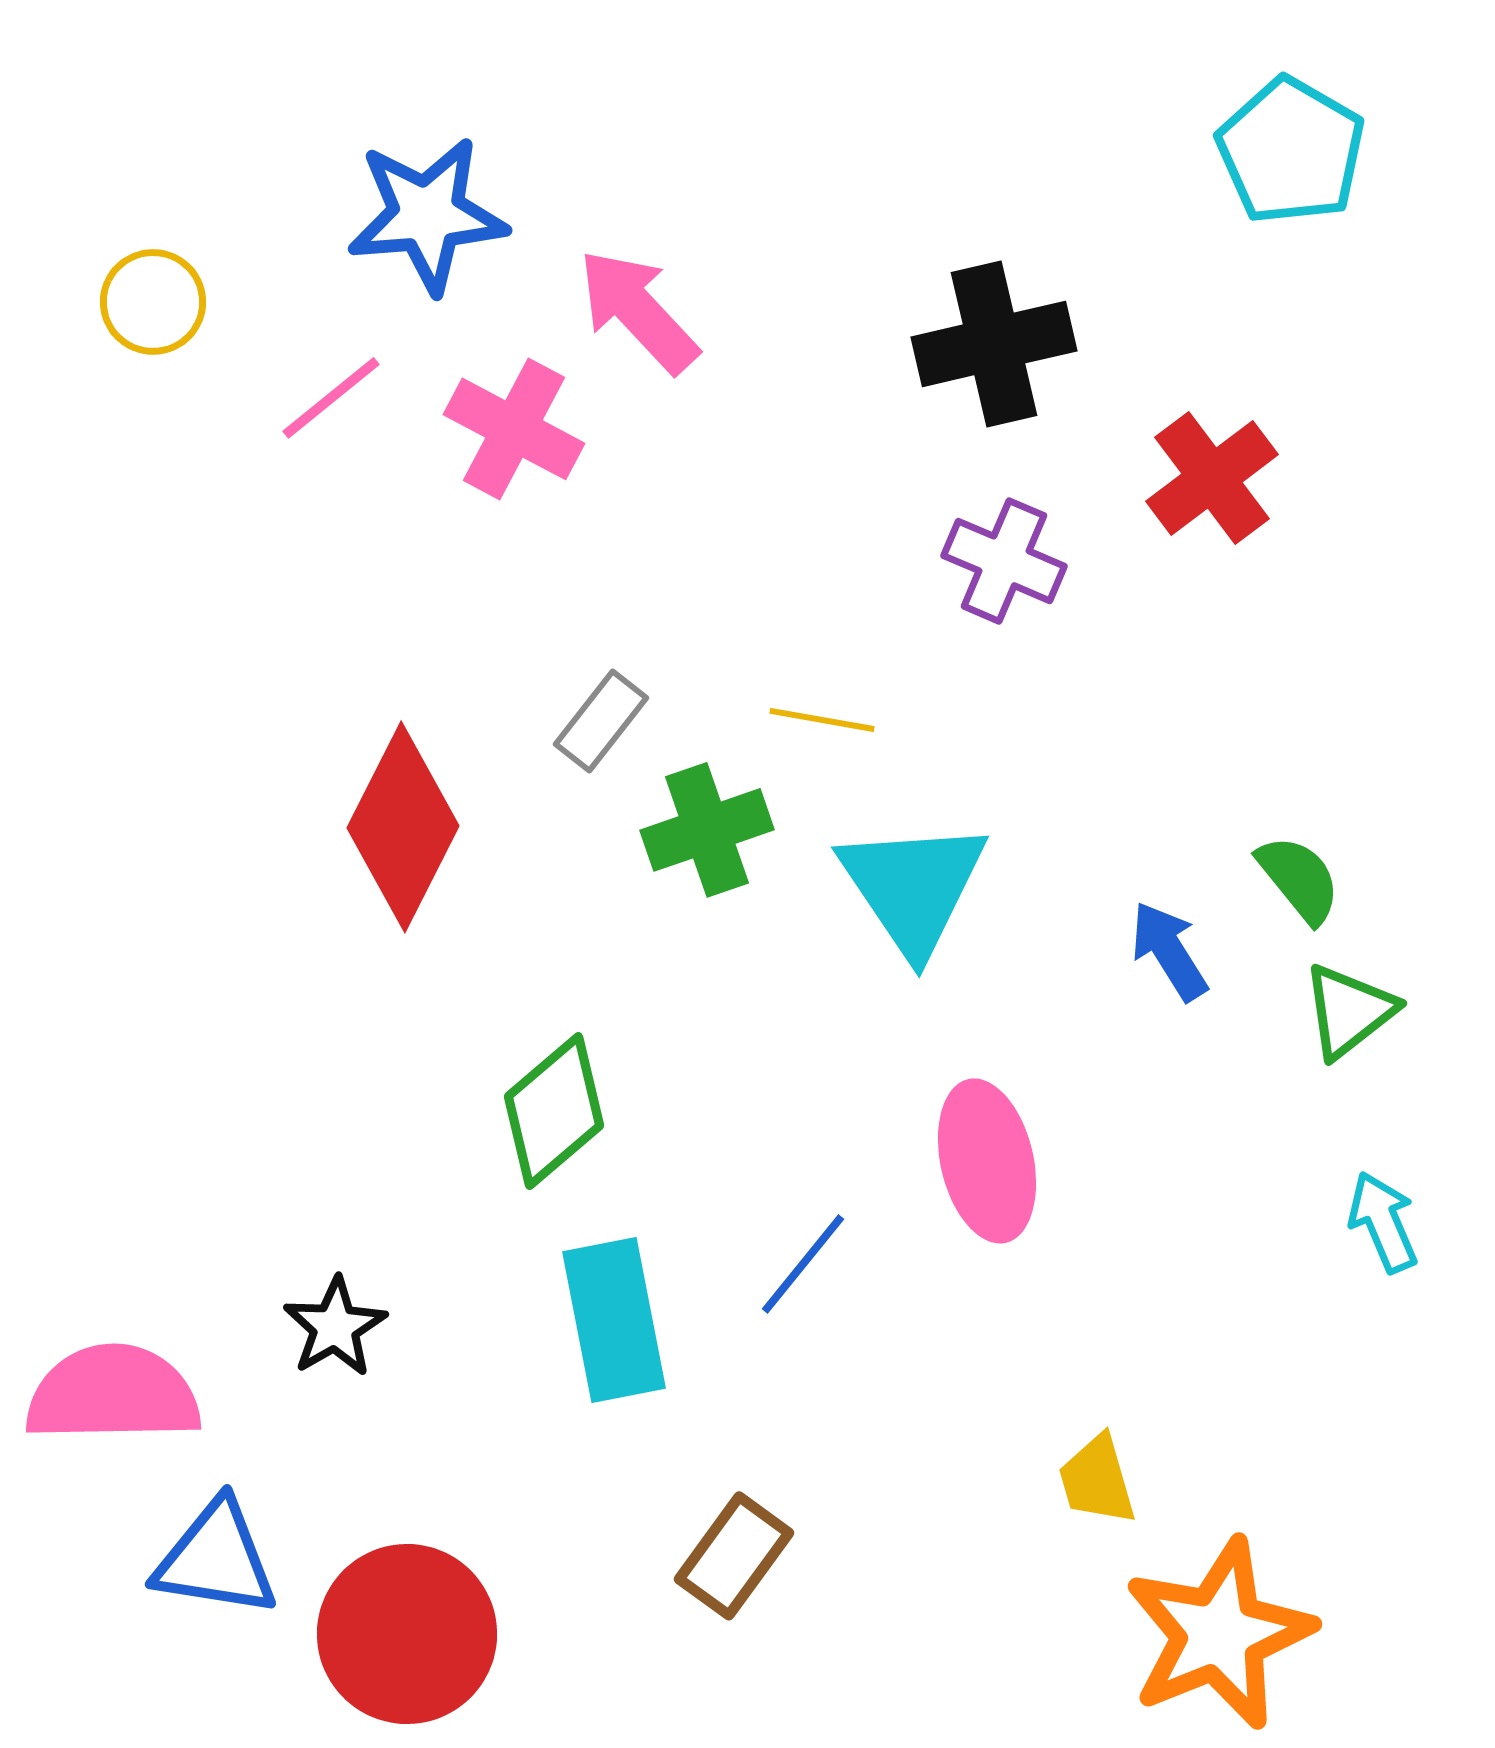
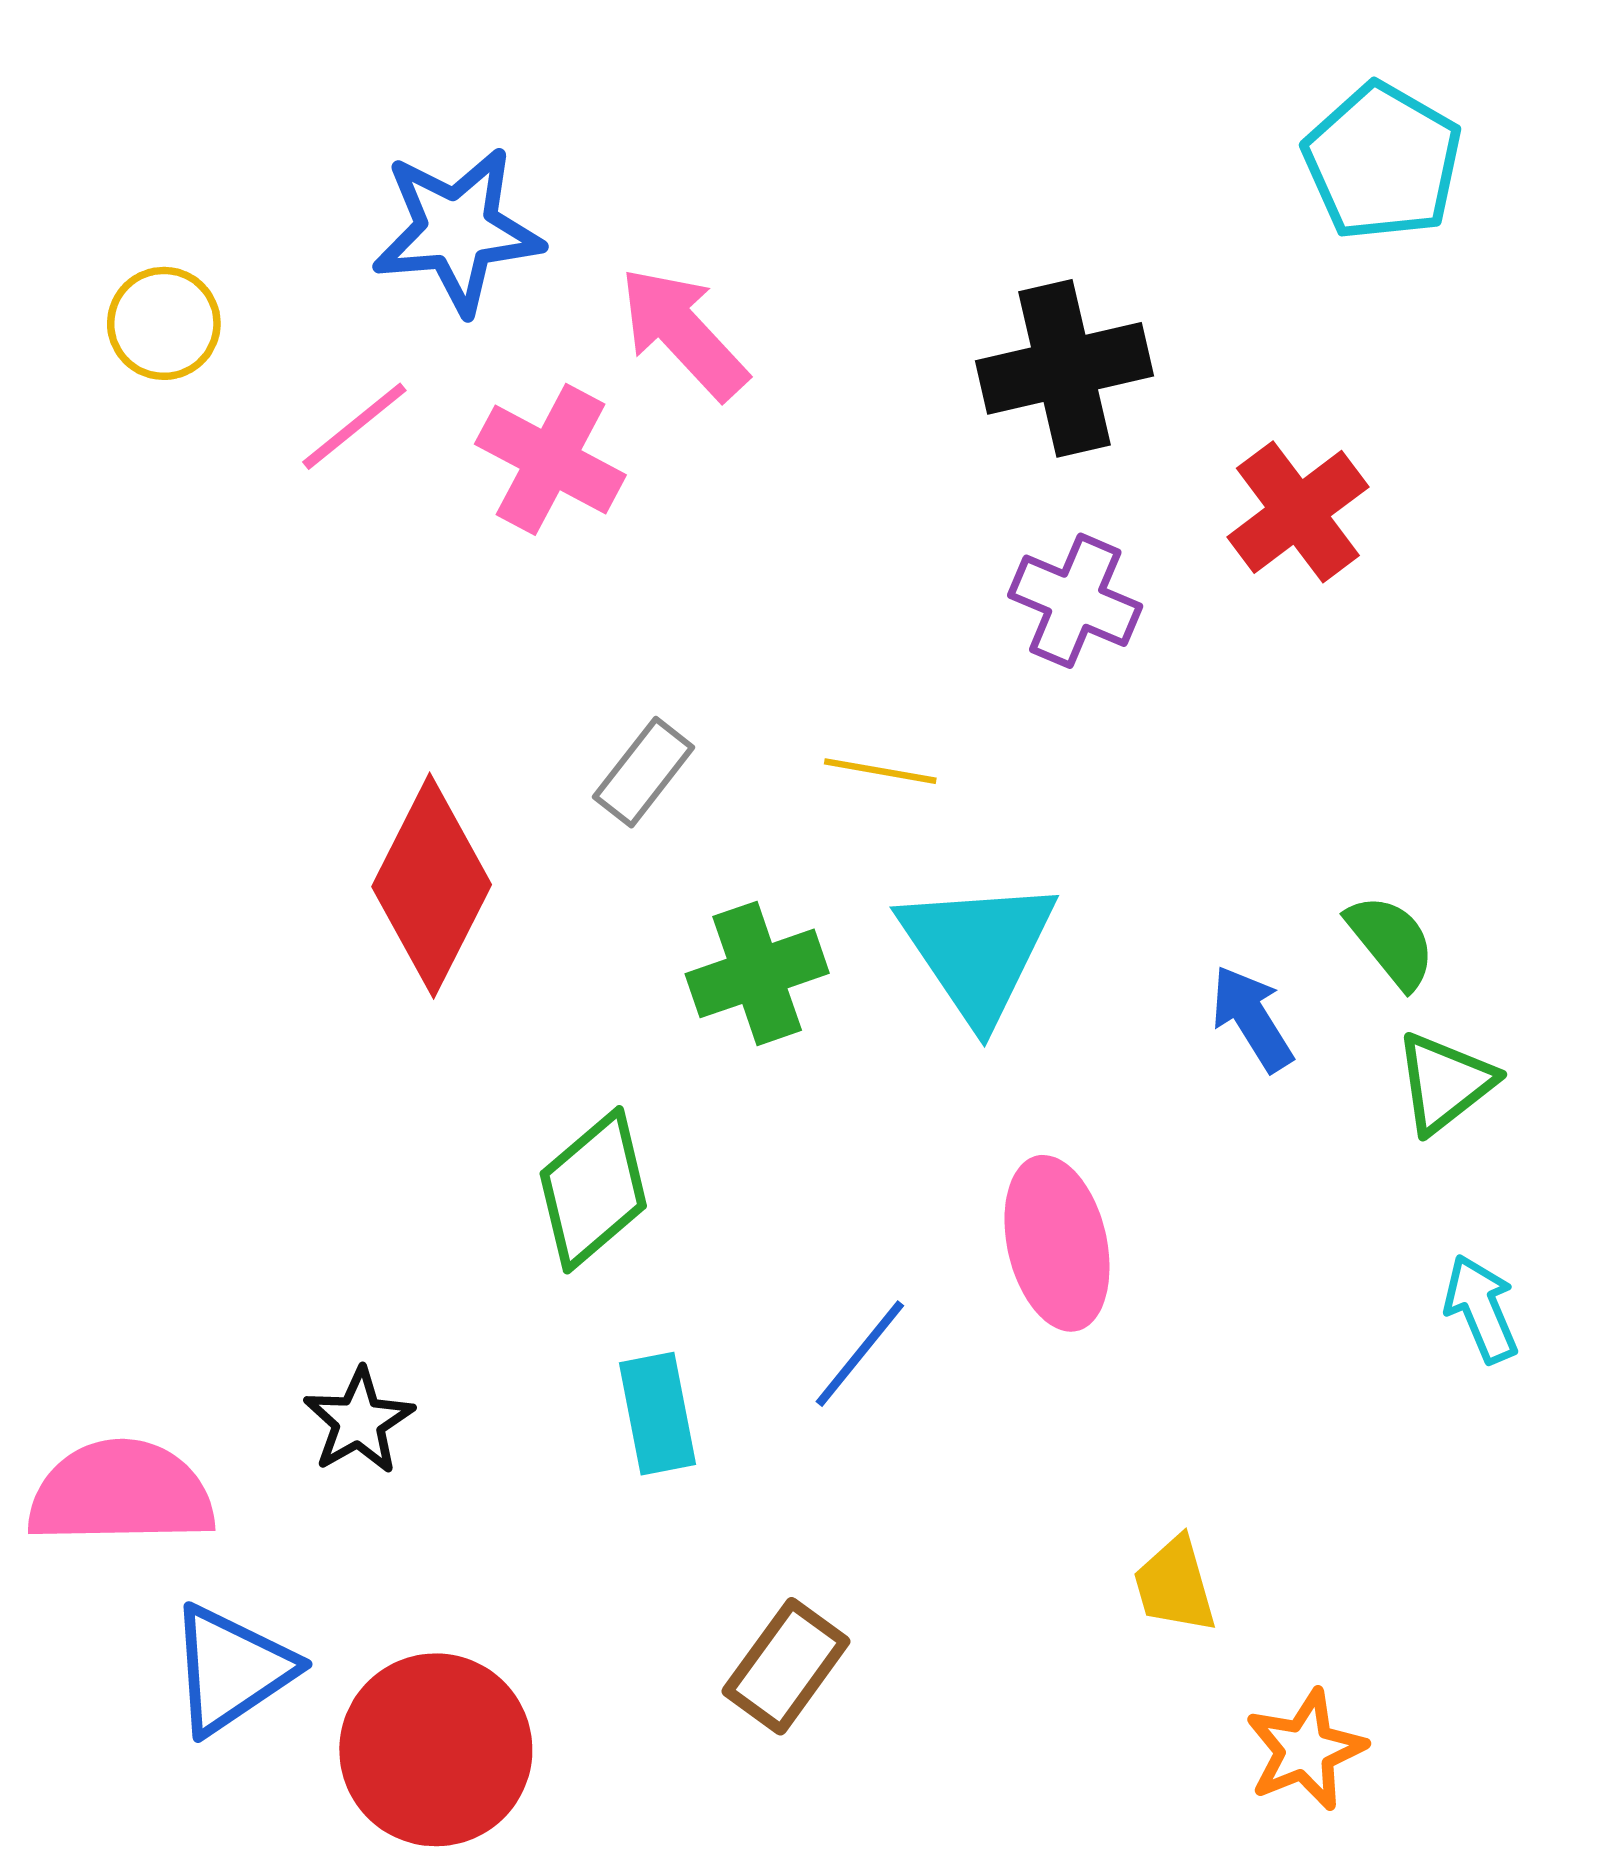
green cross: (707, 830) -> (757, 973), moved
cyan rectangle: (614, 1320) -> (658, 1414), size x0.7
blue triangle: (216, 1559) -> (231, 1670), turned -43
orange star: (1219, 1634) -> (1305, 1750), size x0.6

